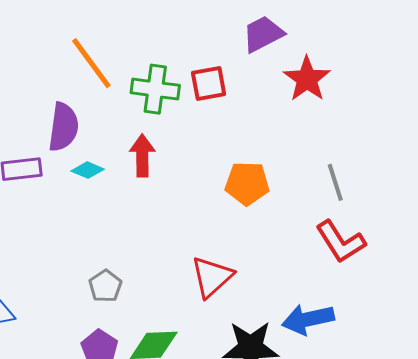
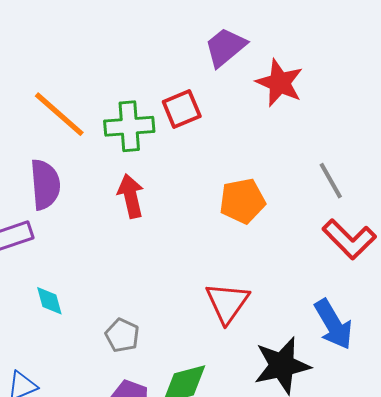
cyan diamond: (88, 170) -> (49, 301), moved, turned 64
blue arrow: (308, 319) -> (333, 324), turned -96

